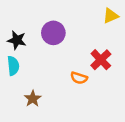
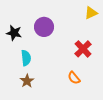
cyan semicircle: (13, 66) -> (26, 58), moved
orange semicircle: (79, 78) -> (74, 78), moved, turned 32

